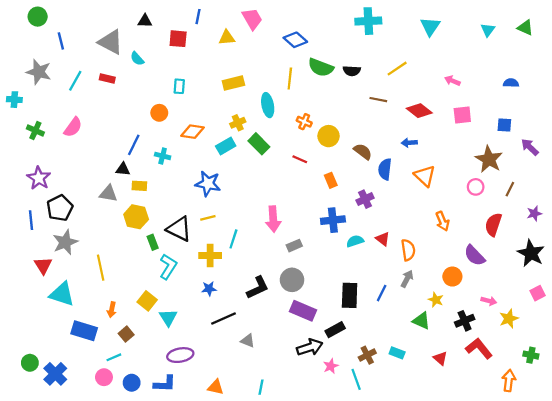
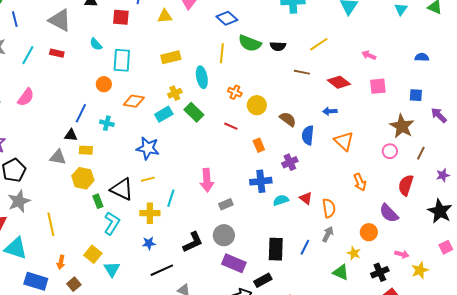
cyan semicircle: (137, 59) -> (96, 44), moved
cyan rectangle: (179, 86) -> (122, 60), size x1.6

